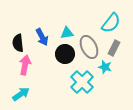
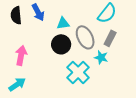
blue arrow: (42, 37) -> (38, 12), moved
black semicircle: (18, 43) -> (16, 15), moved

